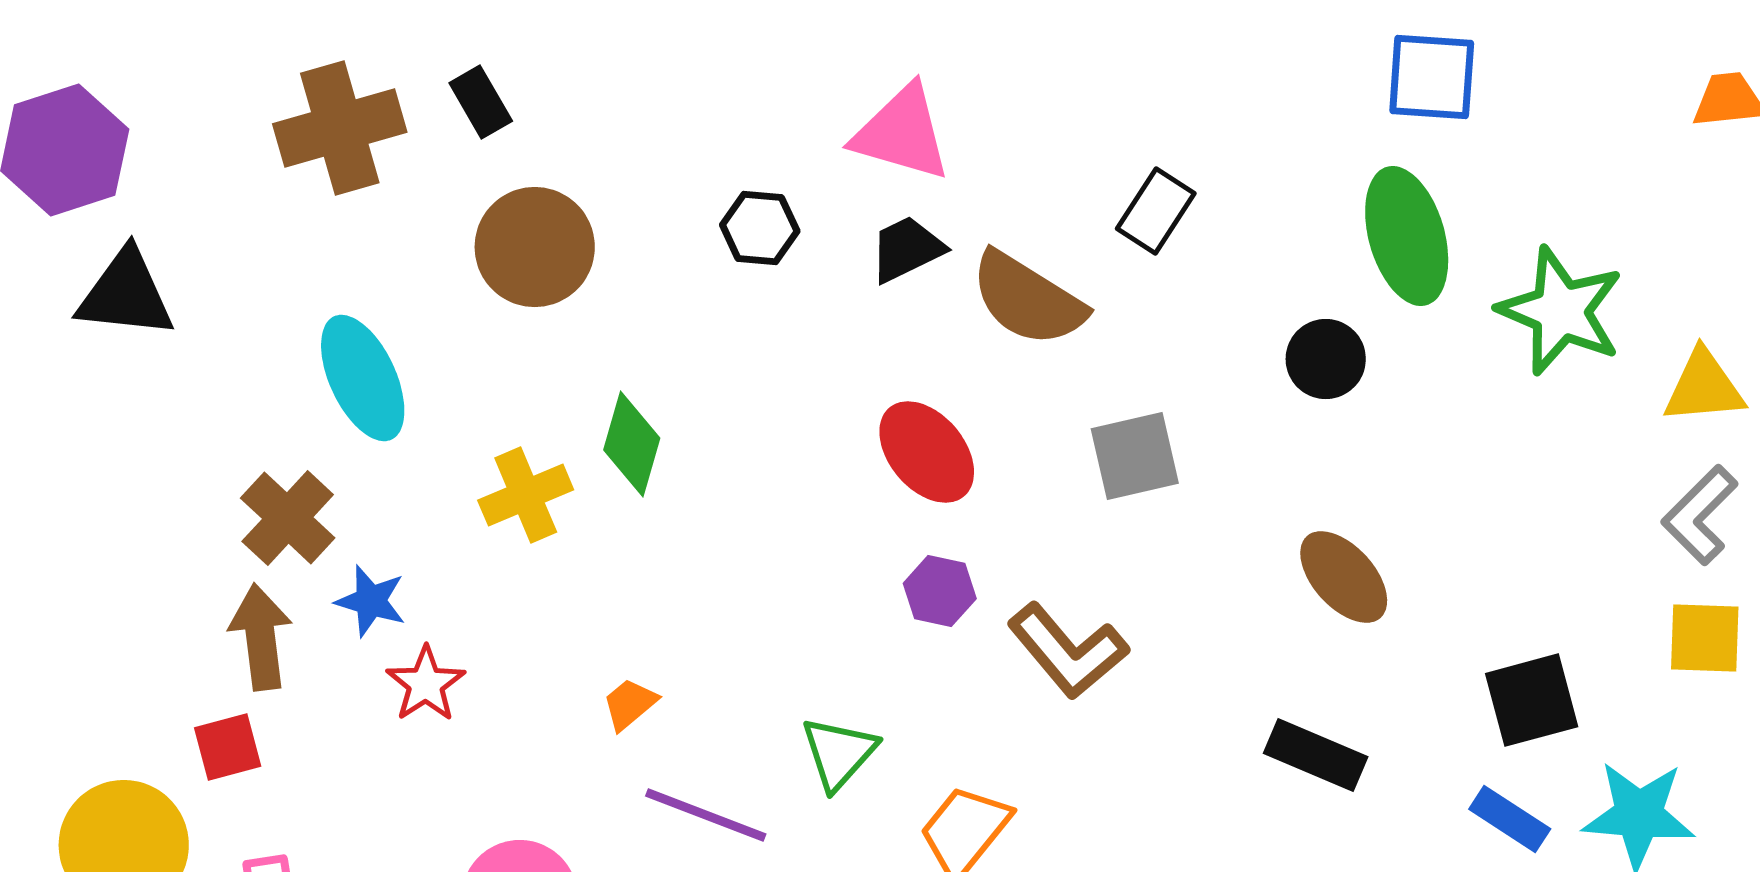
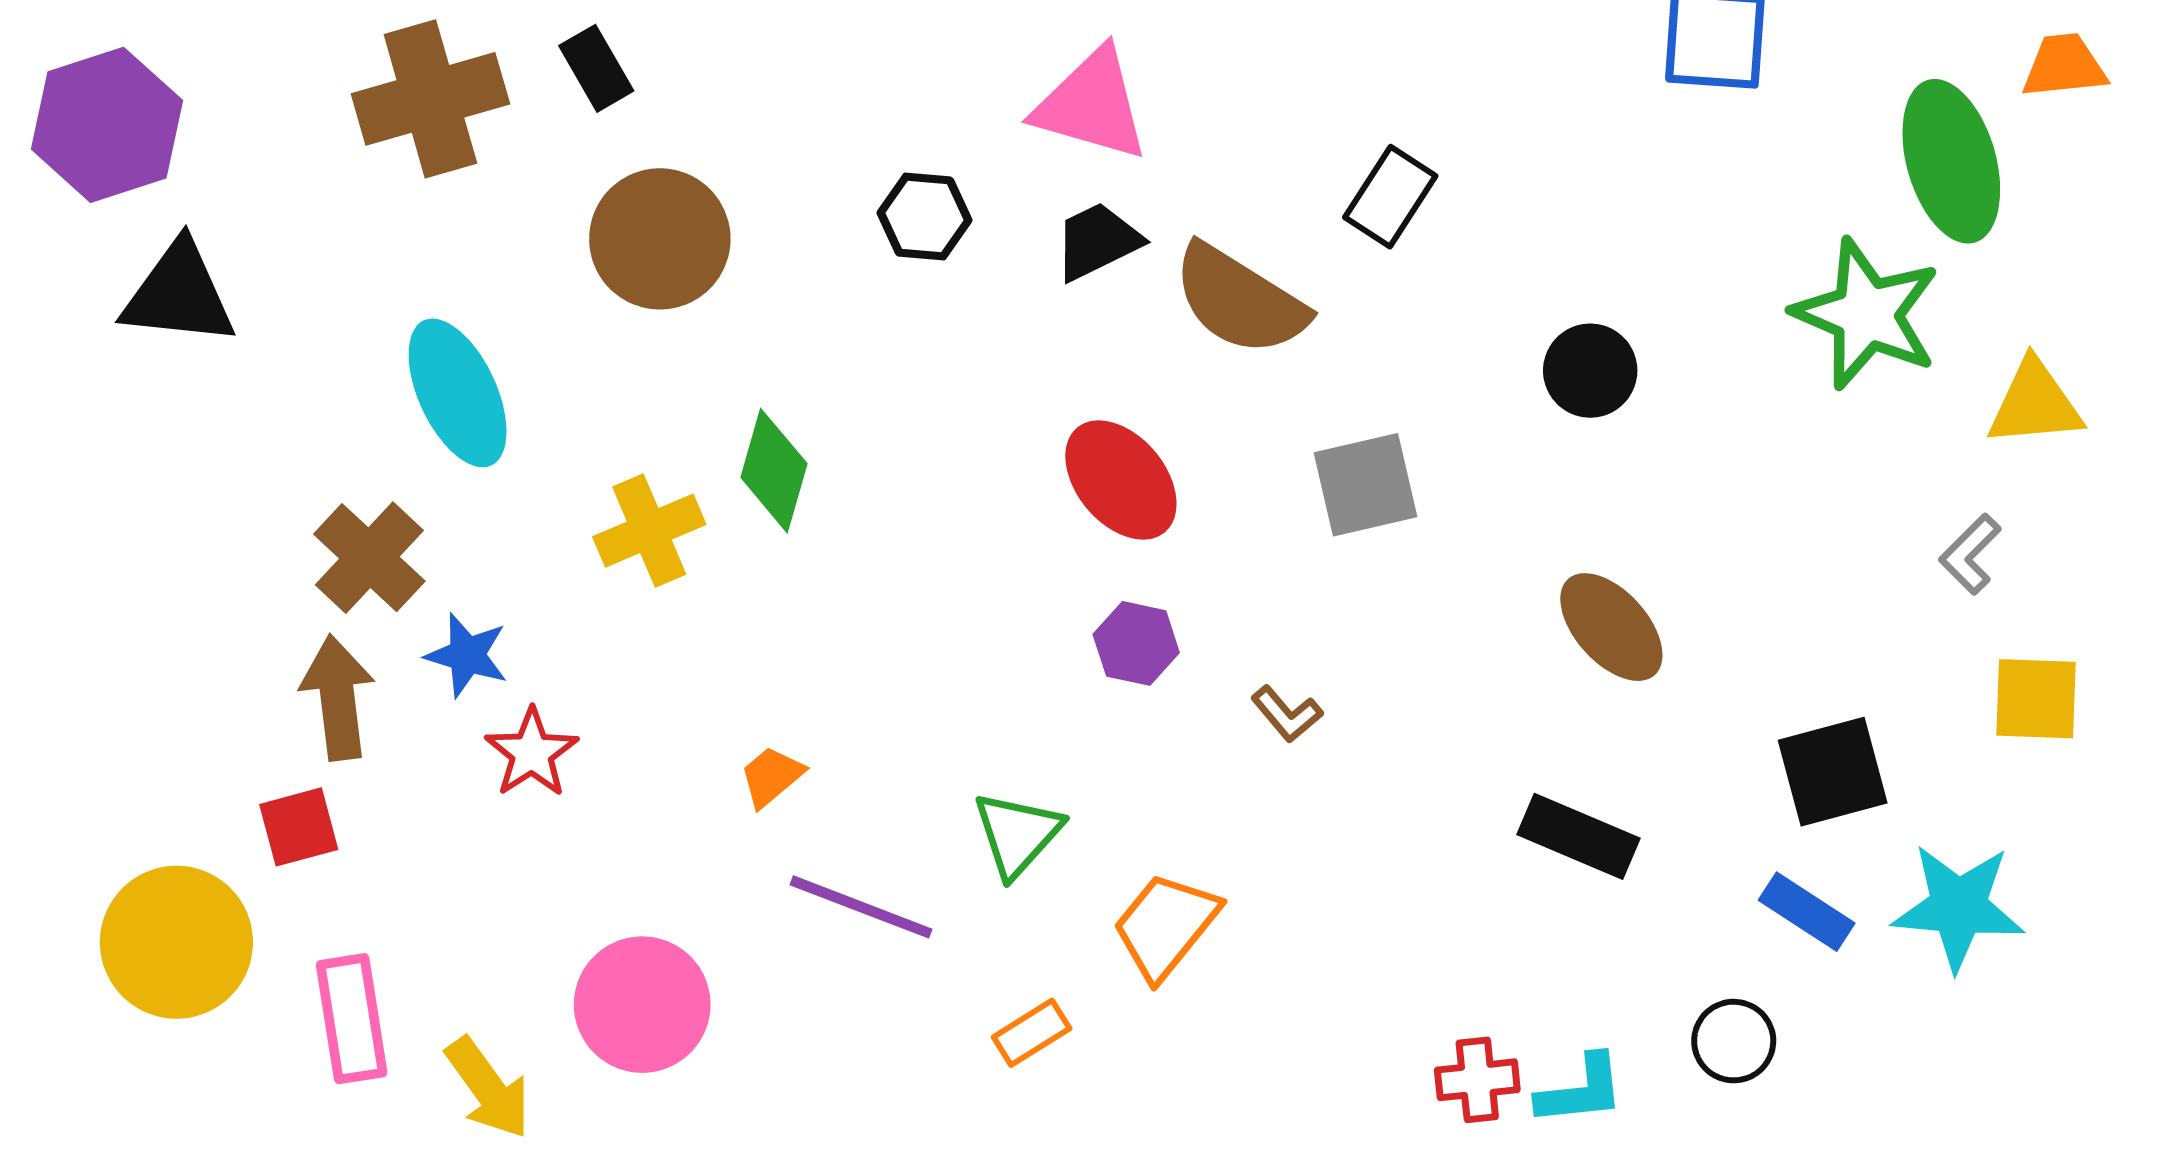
green ellipse: (1407, 236) -> (1951, 161), moved
gray L-shape: (1700, 515) -> (1970, 554), moved, size x0.7
brown L-shape: (1068, 651) -> (1287, 714), size x0.5

